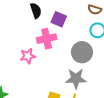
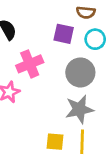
purple square: (59, 19) -> (64, 34), moved

